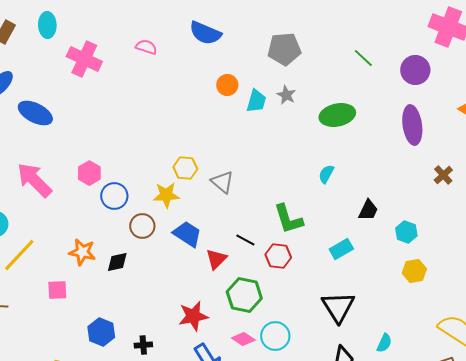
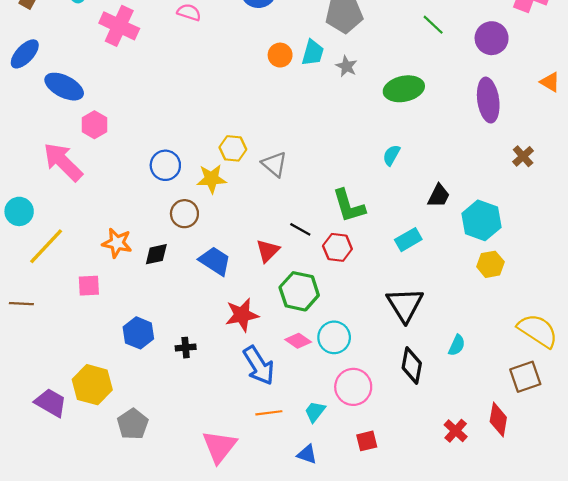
cyan trapezoid: (256, 101) -> (313, 53), moved
pink hexagon: (89, 173) -> (94, 125), moved
blue circle: (114, 196) -> (165, 165), moved
cyan hexagon: (406, 232) -> (481, 220), size x1.6
blue trapezoid: (187, 234) -> (215, 261), moved

